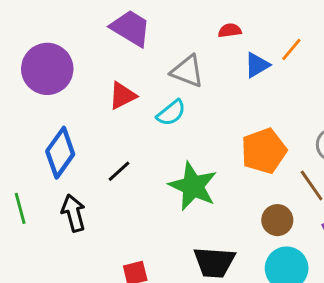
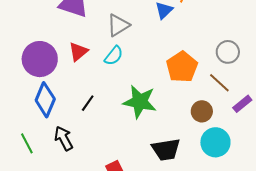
purple circle: (47, 69) -> (40, 59), moved
gray triangle: (187, 71) -> (118, 25), turned -40

